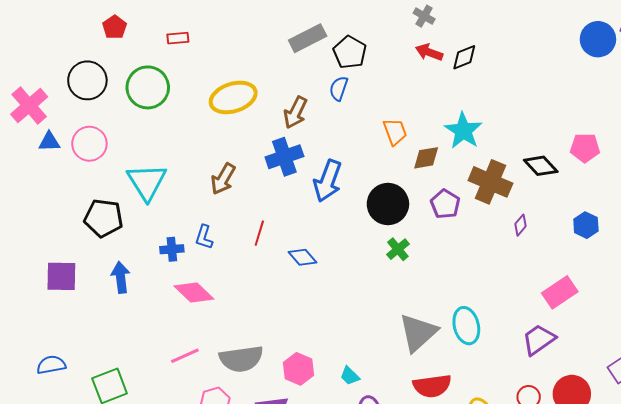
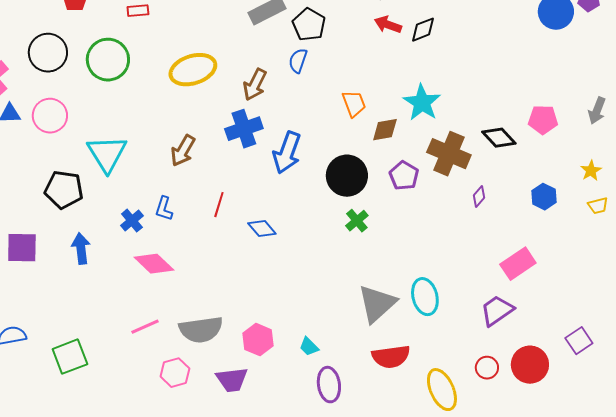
blue cross: (172, 249) -> (132, 221), turned -35

